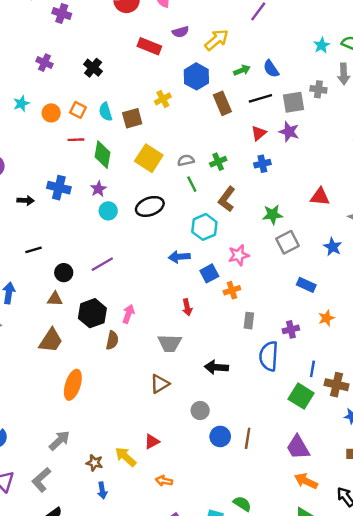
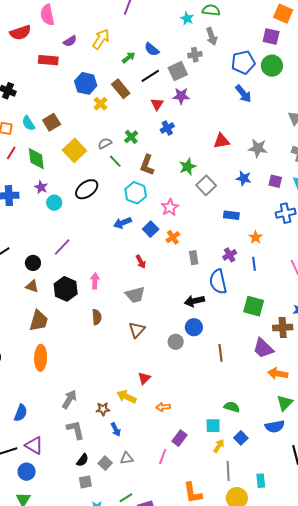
blue hexagon: (196, 76) -> (86, 83), moved
yellow cross: (163, 99) -> (100, 104), moved
red line: (76, 140) -> (11, 153), turned -40
yellow square: (149, 158) -> (74, 150), turned 30
brown triangle: (55, 299) -> (32, 286), turned 32
brown semicircle: (112, 340) -> (97, 317), moved
black arrow: (216, 367) -> (194, 301), moved
blue line: (312, 369) -> (254, 264), moved
orange ellipse: (73, 385) -> (41, 358), moved
brown cross: (337, 385) -> (283, 327), moved
blue circle: (220, 436) -> (194, 327), moved
gray L-shape: (41, 480) -> (75, 430), moved, turned 135

